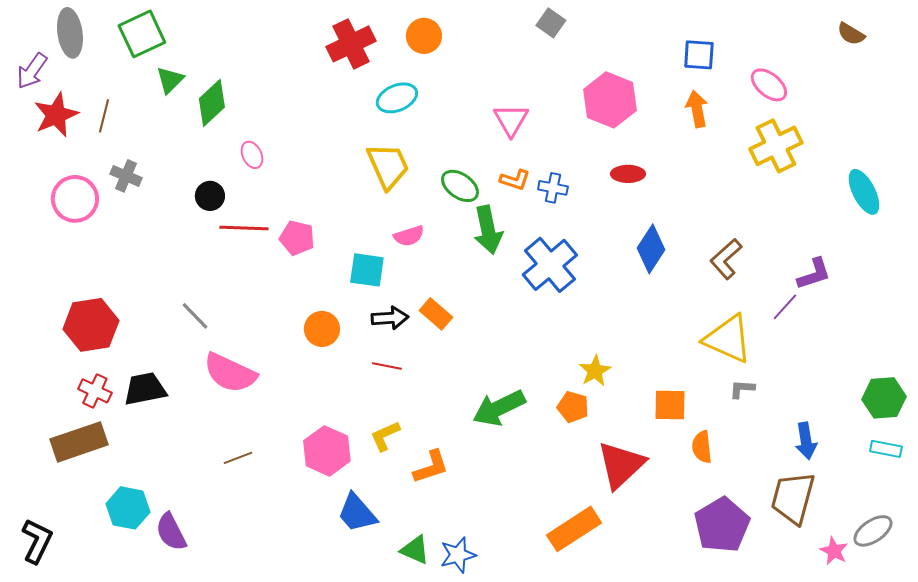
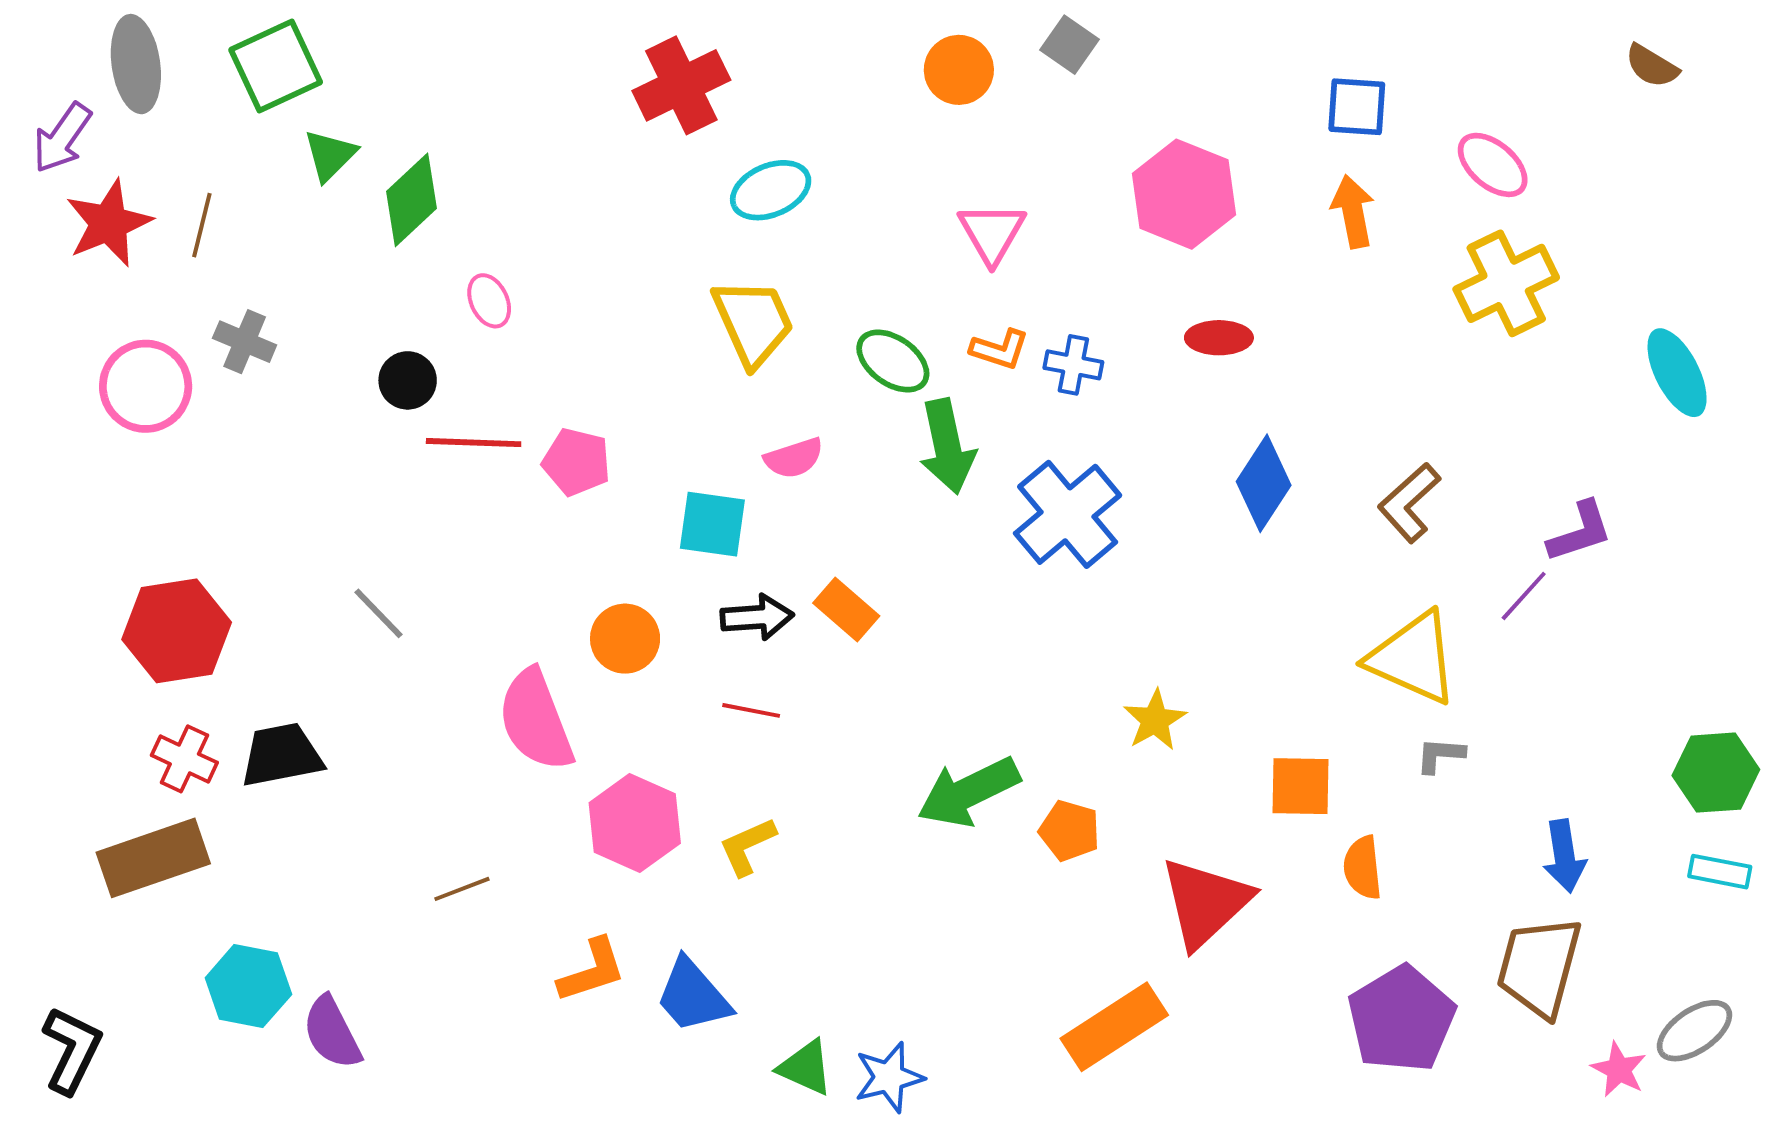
orange circle: (424, 36) -> (959, 70), moved
pink semicircle: (230, 373) -> (536, 720), moved, turned 44
orange pentagon: (573, 407) -> (1069, 831), moved
pink hexagon: (327, 451) -> (635, 823), moved
orange L-shape: (431, 467) -> (592, 970), moved

